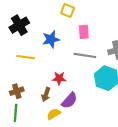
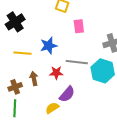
blue star: (51, 39) -> (49, 46), moved
gray line: (85, 55) -> (77, 62), moved
brown arrow: (46, 94) -> (34, 79), moved, turned 152

